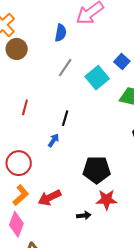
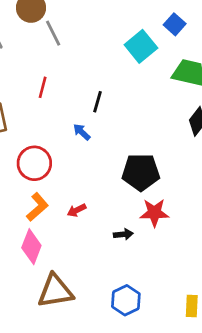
gray line: (65, 68) -> (53, 33), moved, turned -60
blue arrow: (53, 140) -> (82, 132), turned -80
red arrow: (50, 198) -> (77, 210), size x0.6

